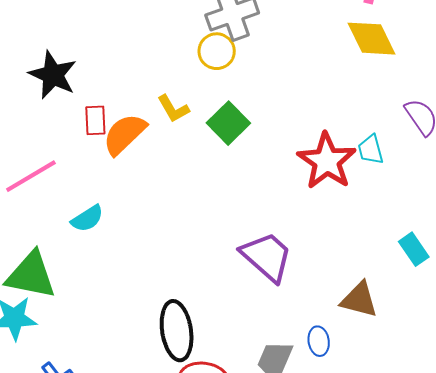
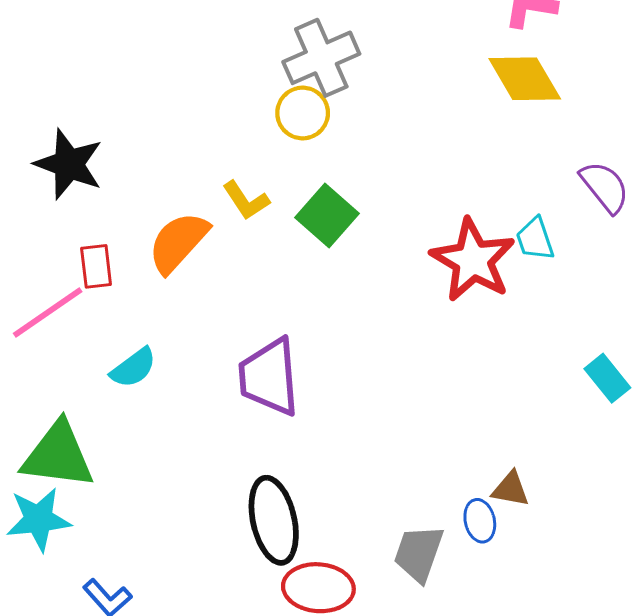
red rectangle: (95, 120) -> (96, 266), moved
purple trapezoid: (267, 257) -> (269, 377), moved, turned -132
brown triangle: (359, 300) -> (511, 489), moved, size x0.7

